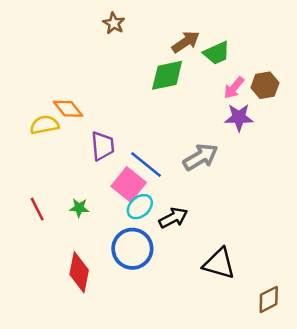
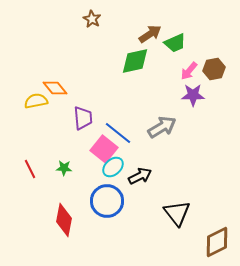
black triangle: (219, 264) -> (177, 213), turned 36
brown diamond: (269, 299) -> (217, 242), size x1.4

